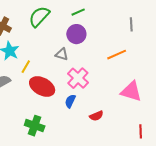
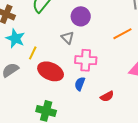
gray triangle: (62, 54) -> (68, 38), turned 32
pink cross: (78, 78) -> (86, 60), turned -35

